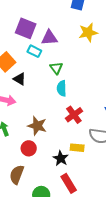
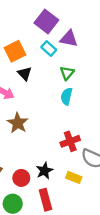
red cross: (74, 115) -> (70, 141), moved
brown star: (37, 126) -> (18, 123), moved
red circle: (29, 148) -> (21, 178), moved
yellow rectangle: (77, 148) -> (74, 177), moved

